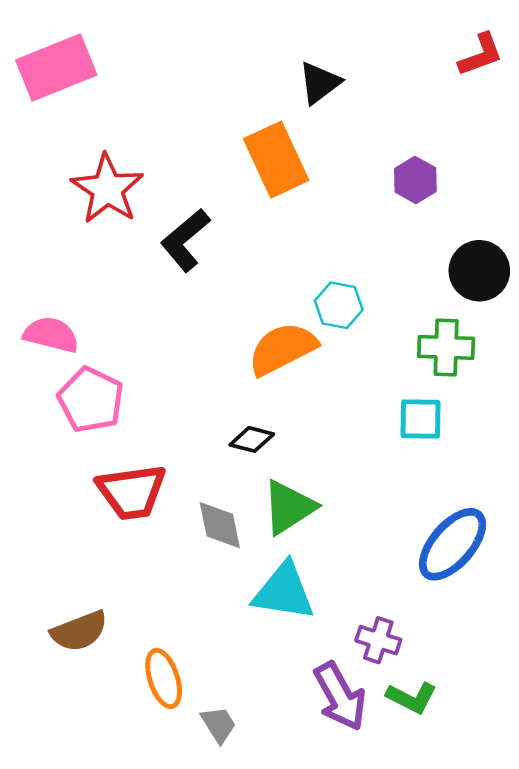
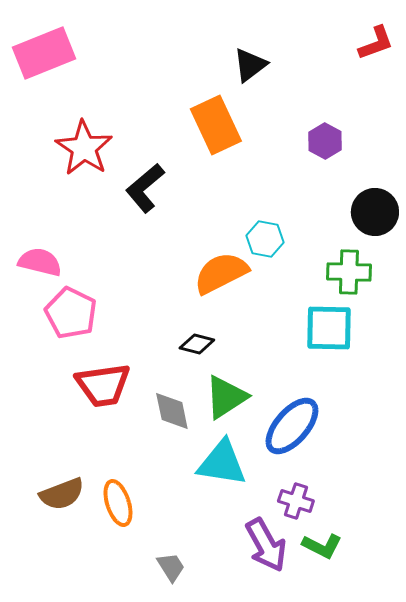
cyan square: (421, 419) -> (329, 328), size x1.4
blue ellipse: (452, 544) -> (292, 426), moved
orange ellipse: (164, 678) -> (118, 503), moved

